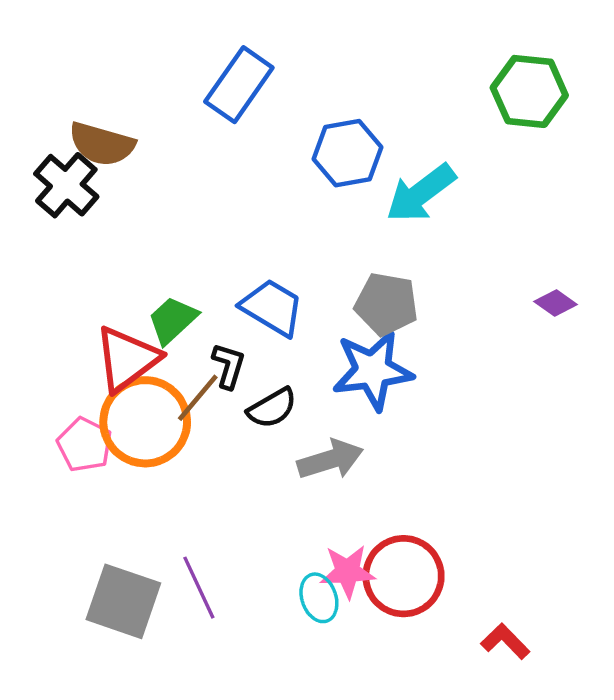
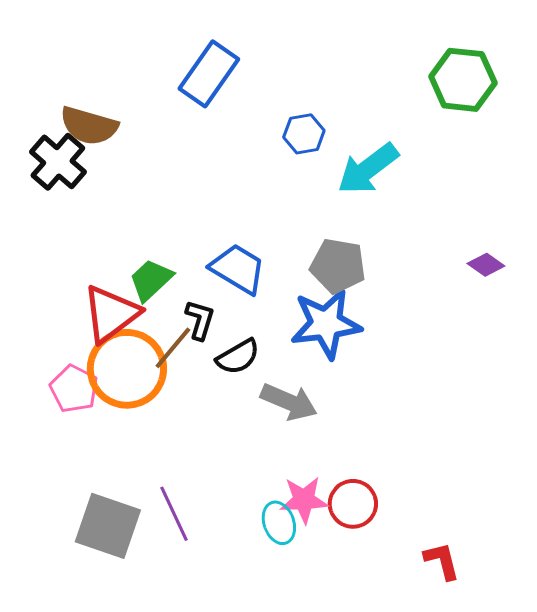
blue hexagon: (348, 153) -> (304, 134), size x0.7
gray arrow: (330, 460) -> (289, 402), turned 40
red circle: (404, 576) -> (353, 504), size x0.7
red L-shape: (505, 641) -> (442, 561), turned 30

